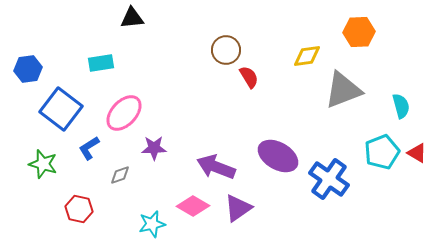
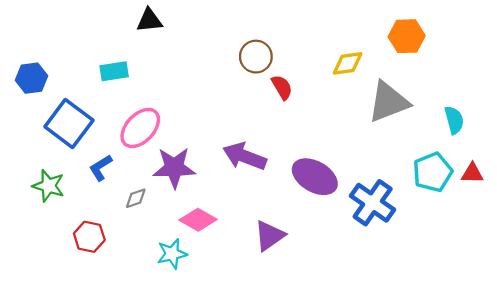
purple star: (154, 148) -> (174, 168), size x1.5
red triangle: (417, 153) -> (472, 173), turned -30
purple arrow: (216, 167) -> (245, 156), moved
pink diamond: (193, 206) -> (198, 220), moved

